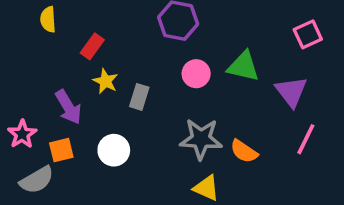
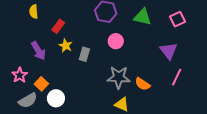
green triangle: (243, 66) -> (143, 17), moved
purple arrow: (68, 107) -> (38, 51), moved
orange square: (61, 150) -> (41, 84), turned -32
white circle: (114, 150) -> (56, 98), moved

